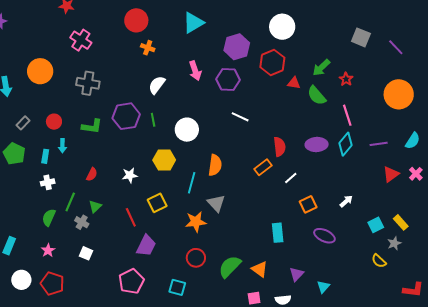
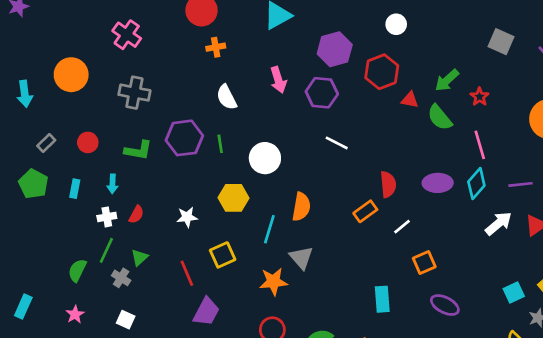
white circle: (282, 27) -> (396, 24), size x0.6
orange cross: (148, 48) -> (216, 47), turned -32
white semicircle: (157, 85) -> (227, 97), turned -66
cyan arrow: (62, 146) -> (112, 184), moved
white cross: (48, 182) -> (107, 217), moved
white arrow: (346, 201) -> (498, 223), moved, size x1.5

